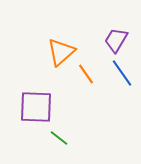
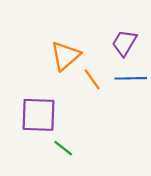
blue line: (122, 73) -> (131, 78), turned -56

